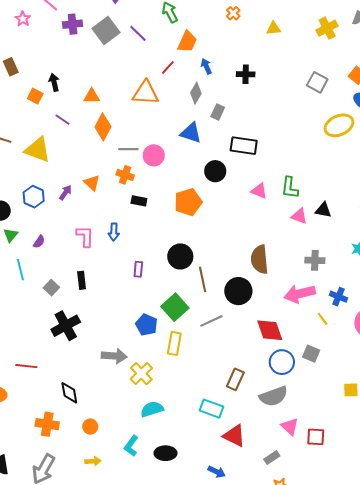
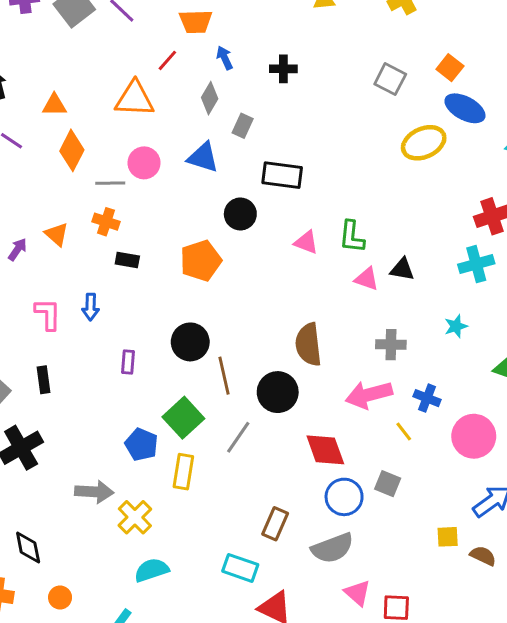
orange trapezoid: (187, 42) -> (196, 22), turned 65
pink circle: (154, 155) -> (144, 163), moved
gray line: (211, 321) -> (238, 437), turned -30

